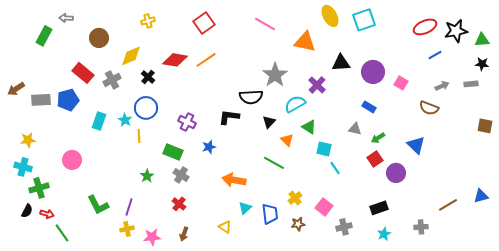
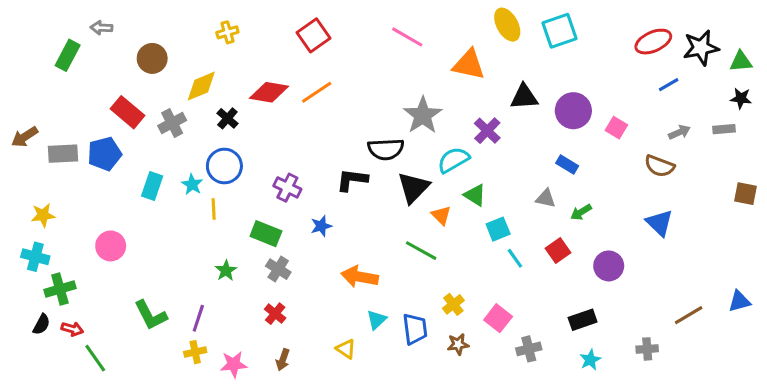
black triangle: (269, 122) -> (413, 188), size x1.6
blue triangle: (416, 145) -> (659, 223), moved
cyan square: (324, 149) -> (498, 229), turned -35
red square: (375, 159) -> (558, 251), moved

